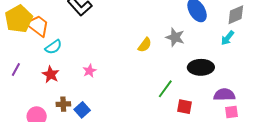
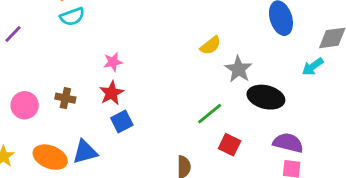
gray star: (175, 37) -> (238, 69), moved
yellow semicircle: (145, 45) -> (210, 45), moved
red star: (51, 74) -> (112, 93), moved
blue square: (82, 110) -> (122, 121), moved

